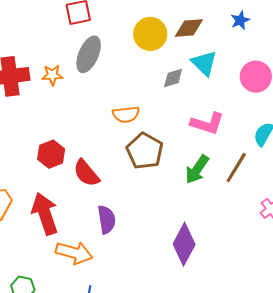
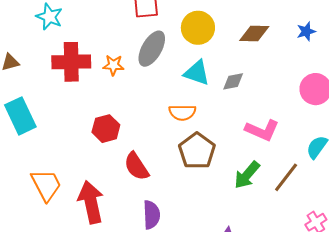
yellow circle: (150, 34) -> (198, 28), moved
cyan triangle: (204, 63) -> (197, 73), moved, turned -32
red hexagon: (51, 154) -> (106, 129), moved

